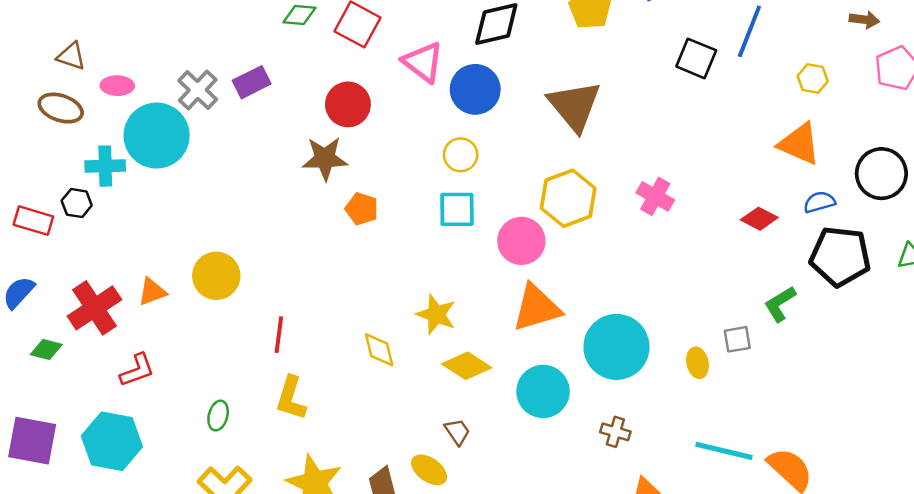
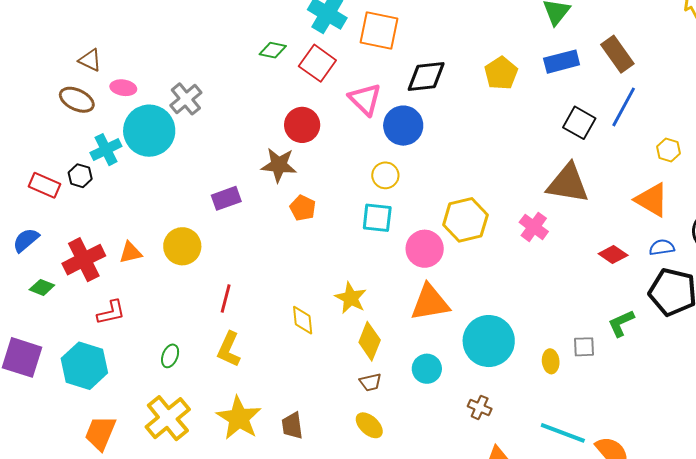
purple rectangle: (252, 82) -> (226, 198), moved
brown triangle: (574, 106) -> (568, 183), moved, turned -48
cyan cross: (105, 166) -> (106, 150), turned -32
yellow diamond: (467, 366) -> (370, 341), turned 72
cyan circle: (543, 391) -> (427, 369), size x0.7
brown trapezoid: (457, 432) -> (370, 382), moved, turned 105
yellow ellipse: (429, 470) -> (369, 425), moved

